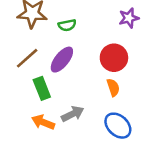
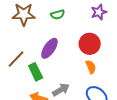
green semicircle: (67, 25) -> (58, 15), moved
brown line: (27, 58) -> (16, 59), moved

